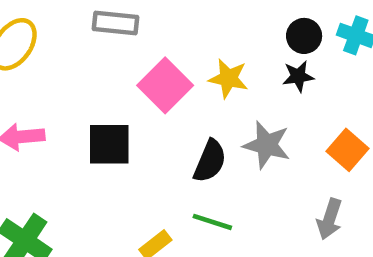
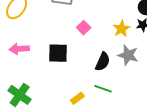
yellow star: (228, 78) -> (122, 29), moved, turned 30
pink square: (165, 85) -> (84, 28), size x0.6

